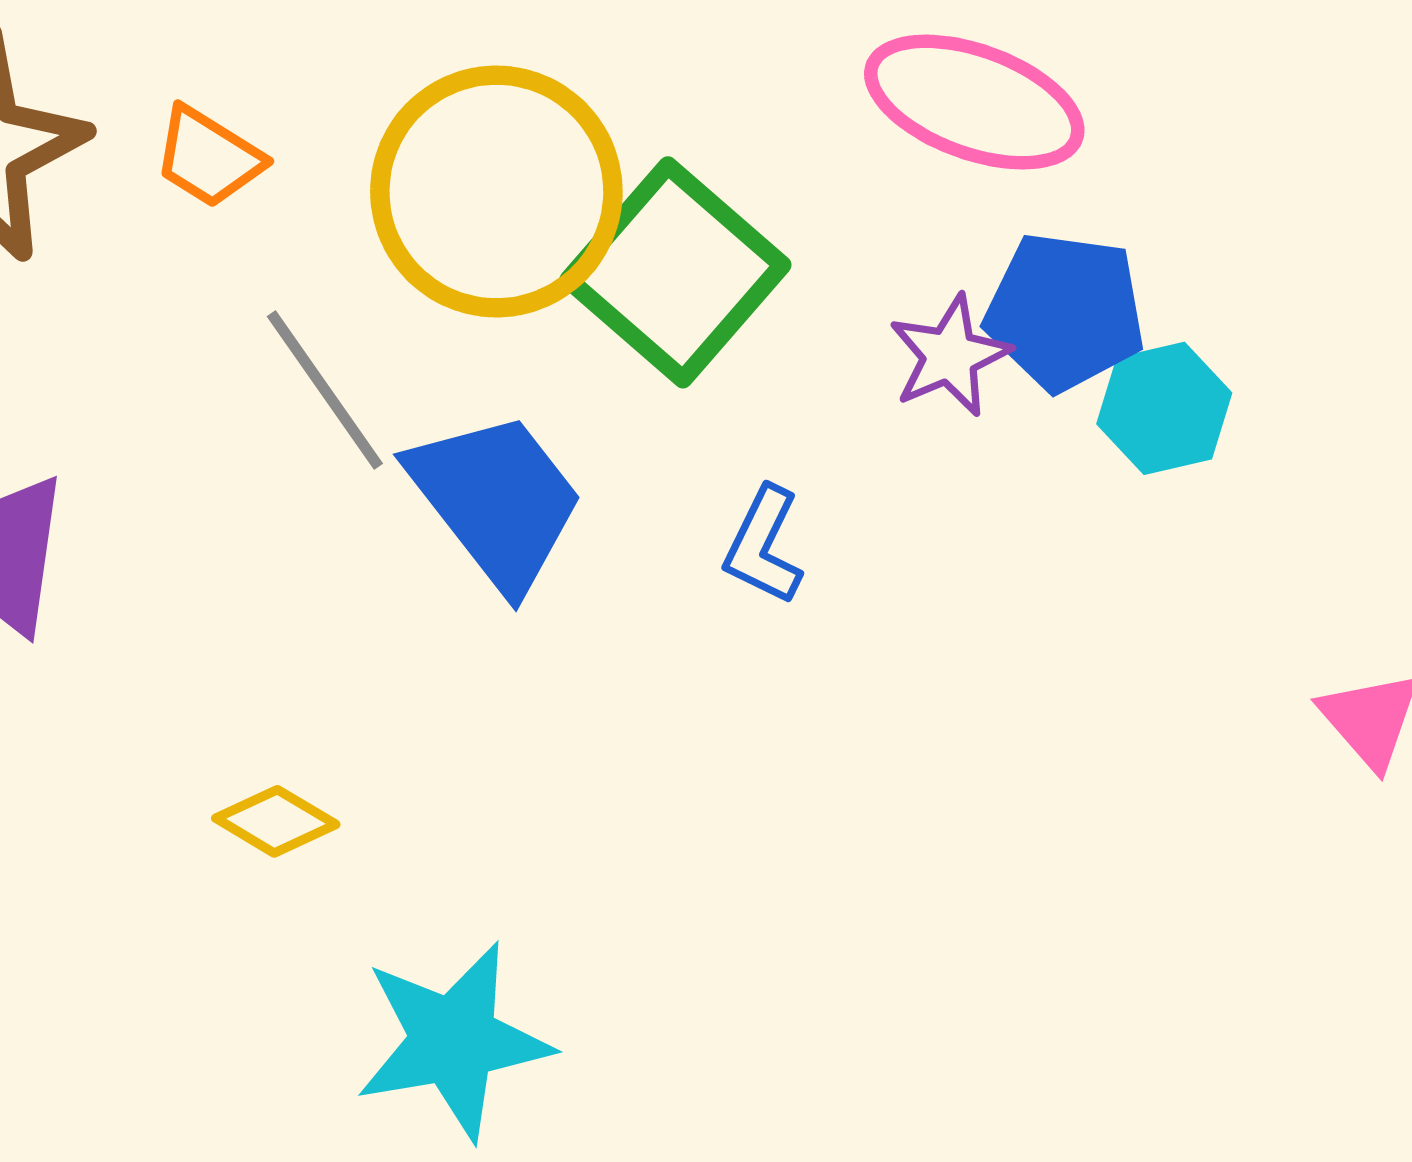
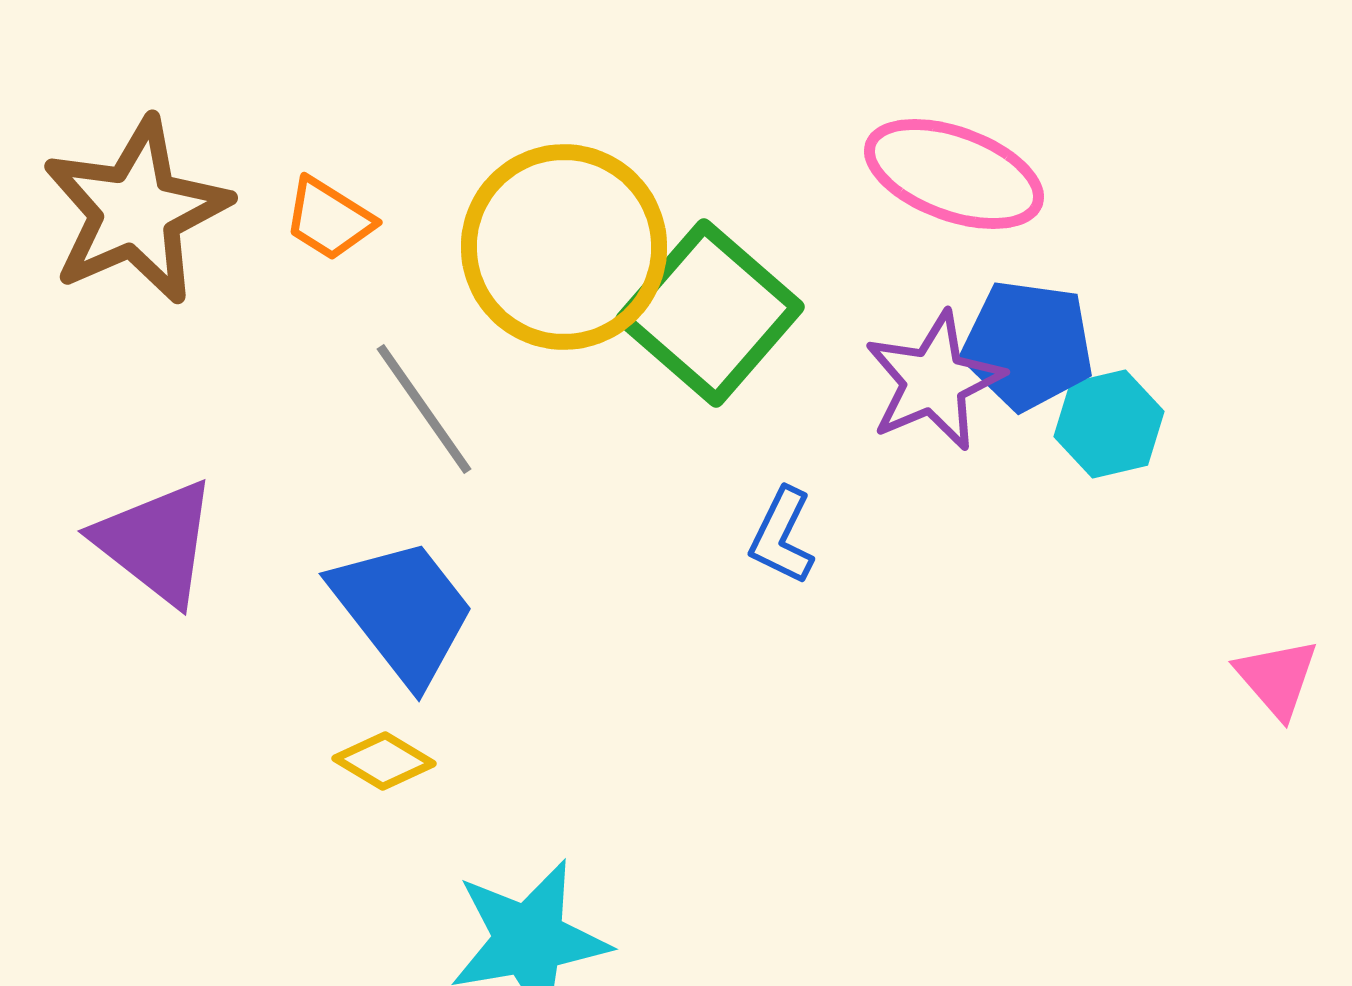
purple star: (950, 356) -> (934, 381), size x1.4
blue trapezoid: (496, 500) -> (403, 611), moved

